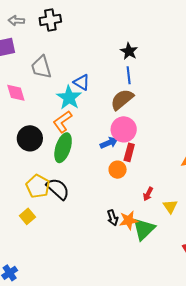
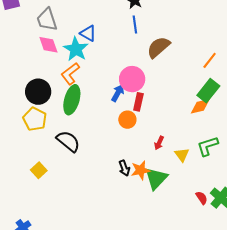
pink diamond: (16, 93) -> (48, 45), moved
brown semicircle: (122, 99) -> (158, 47), moved
blue arrow: (109, 143) -> (118, 93), turned -36
yellow pentagon: (38, 186) -> (35, 119), moved

